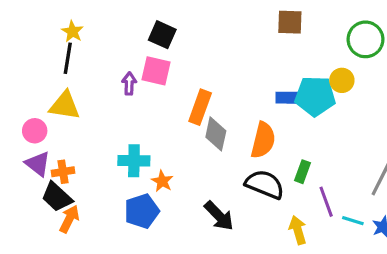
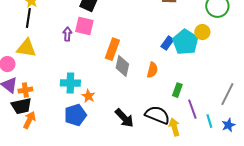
cyan pentagon: (315, 96) -> (185, 42), turned 30
blue rectangle: (287, 98) -> (167, 43), turned -56
orange semicircle: (263, 140) -> (152, 70), size x0.7
black semicircle: (265, 184) -> (157, 115), moved
black trapezoid: (57, 197) -> (21, 106), turned -55
cyan line: (353, 221) -> (209, 121), turned 56

